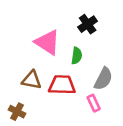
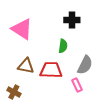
black cross: (88, 24) -> (72, 20), turned 35
pink triangle: (47, 42) -> (22, 29), moved

